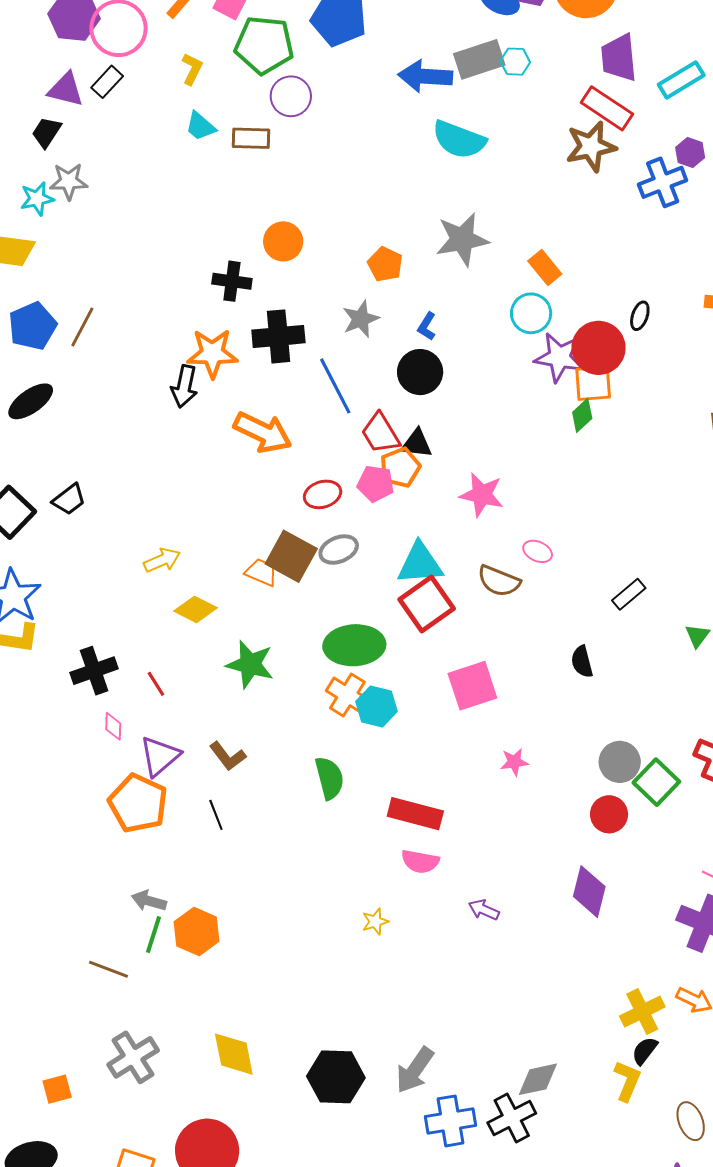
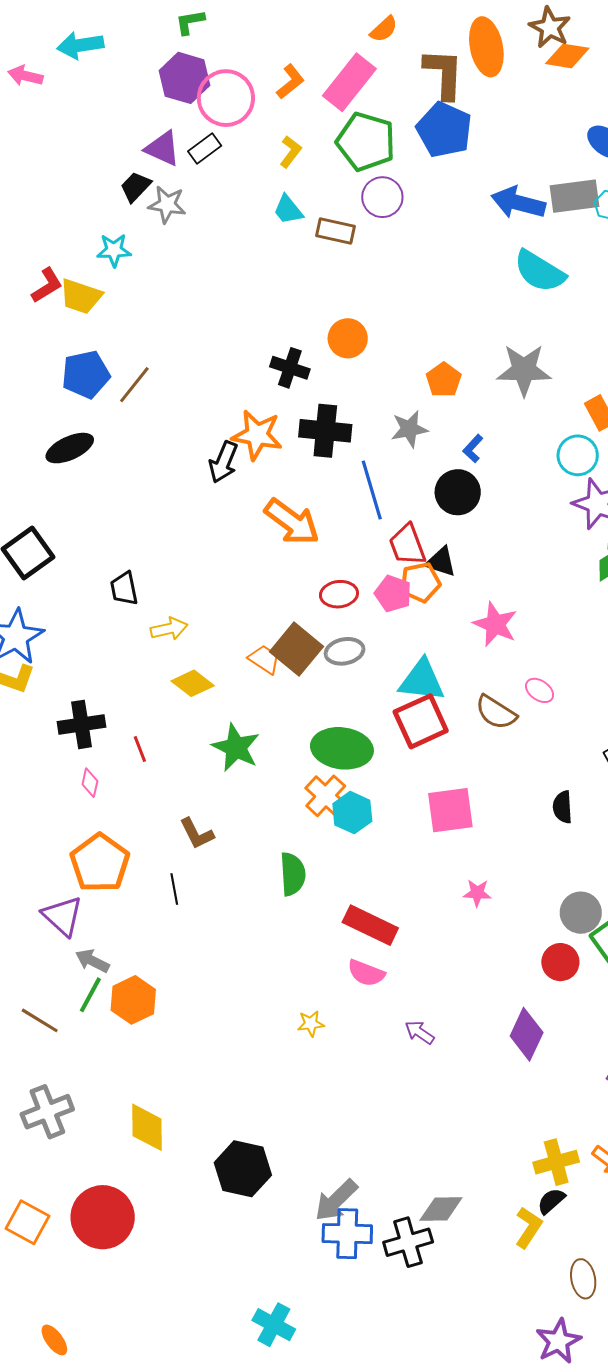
gray star: (69, 181) -> (167, 205), moved
black trapezoid: (69, 499) -> (124, 589), moved, turned 105
purple triangle: (160, 756) -> (62, 916), moved, turned -48
gray arrow: (415, 1070) -> (336, 1200), moved

